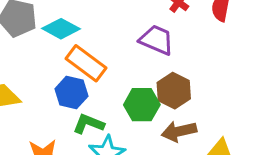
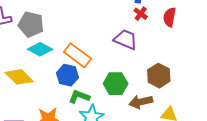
cyan diamond: (61, 29) -> (40, 49), moved
brown hexagon: (174, 91) -> (159, 76), moved

